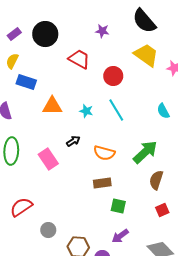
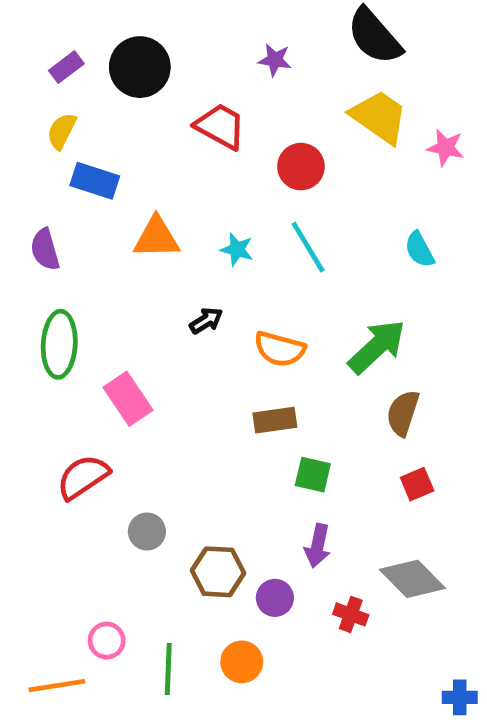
pink rectangle: (48, 159) -> (128, 399), moved
purple arrow: (120, 236) -> (318, 546), turned -42

